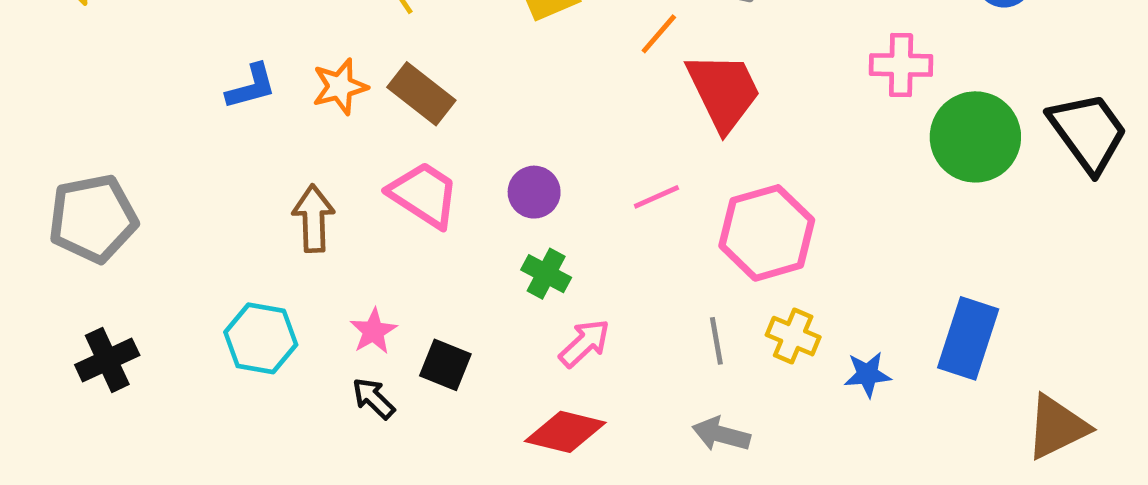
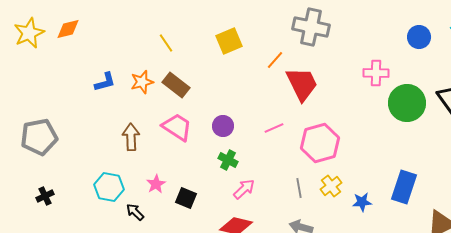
yellow cross: (793, 336) -> (331, 186), turned 30
black cross: (107, 360) -> (45, 196), size x0.7
black arrow: (373, 398) -> (135, 212), moved

